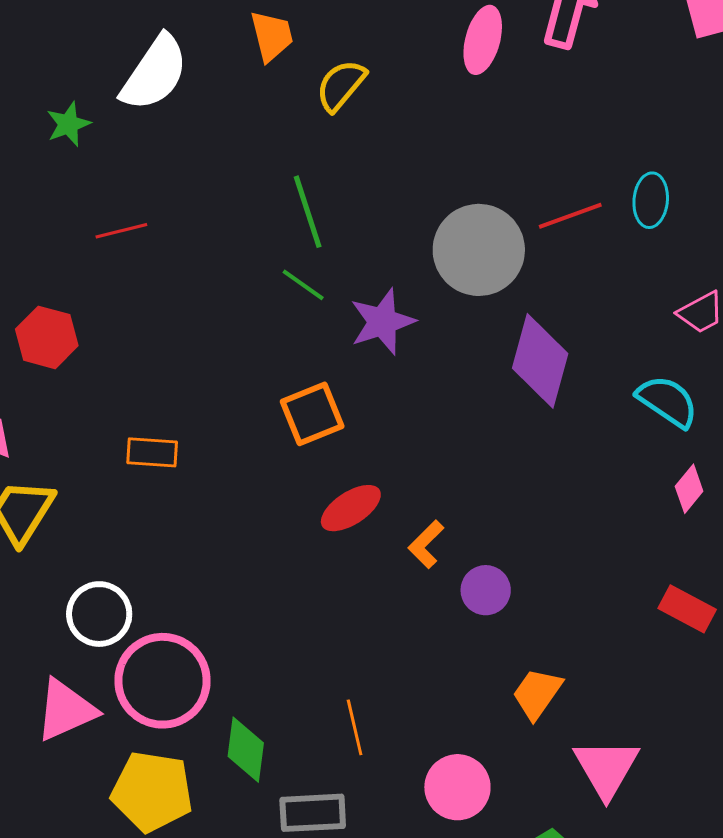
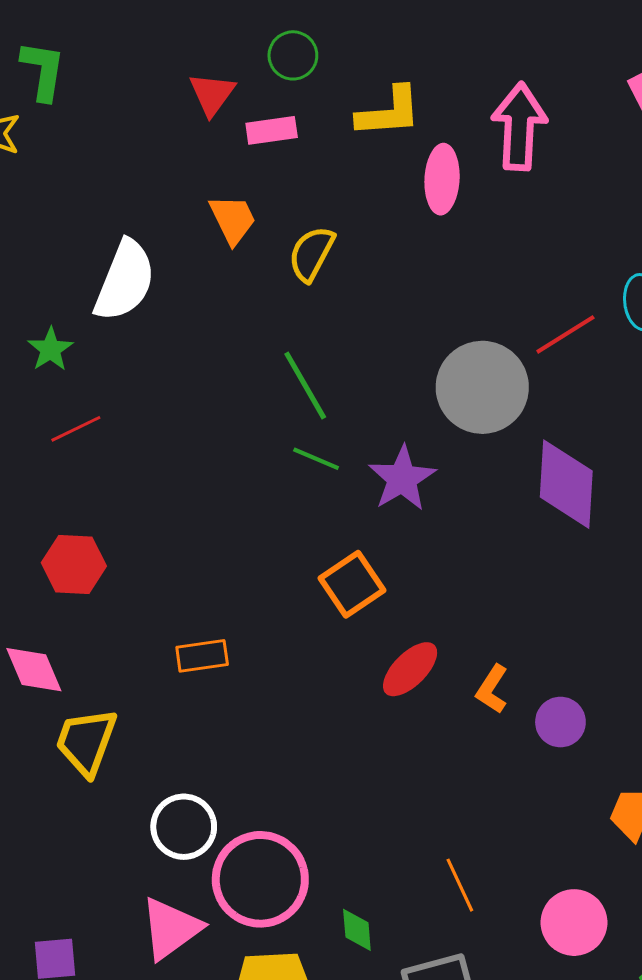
red line: (121, 231) -> (76, 429), moved
green diamond: (246, 750) -> (357, 930), size x0.7

